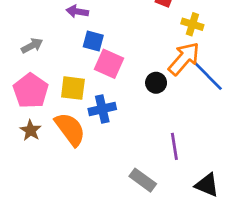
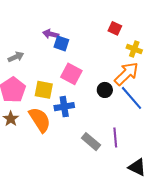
blue square: (93, 41) -> (61, 43), moved
blue line: (208, 76) -> (132, 98), moved
gray rectangle: (143, 180) -> (91, 142), moved

